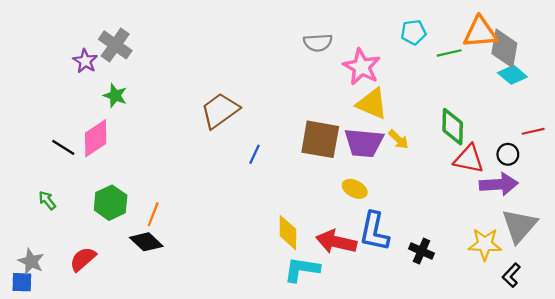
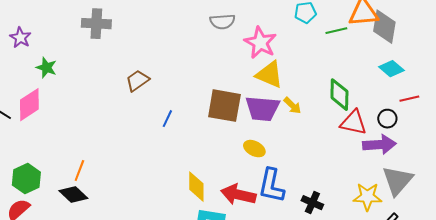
gray cross: (115, 45) -> (96, 24), moved, turned -32
cyan diamond: (512, 75) -> (391, 69), moved
brown trapezoid: (220, 111) -> (137, 81), size x0.7
green hexagon: (111, 203) -> (26, 179), moved

